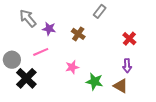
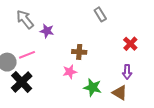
gray rectangle: (100, 11) -> (100, 14), turned -72
brown cross: (78, 34) -> (79, 52), moved, turned -32
pink line: (41, 52) -> (27, 55), moved

